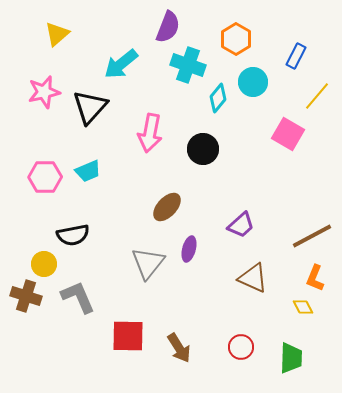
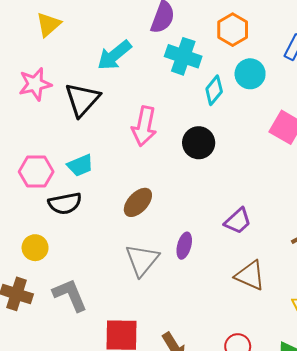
brown ellipse: (167, 207) -> (138, 202), moved
black semicircle: (73, 235) -> (65, 203), moved
yellow circle: (44, 264) -> (35, 248), moved

